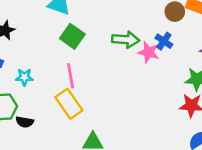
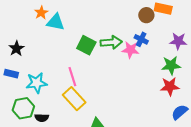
green square: (72, 36) -> (86, 45), moved
cyan star: (24, 77) -> (37, 83), size x1.5

